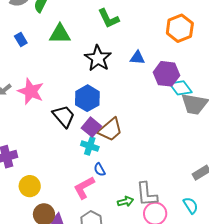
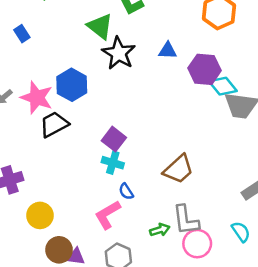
green triangle: (60, 34) -> (100, 26), moved, turned 40
blue hexagon: (87, 98) -> (72, 85), moved
black trapezoid: (64, 116) -> (54, 124), moved, turned -75
brown trapezoid: (110, 130) -> (178, 169), moved

